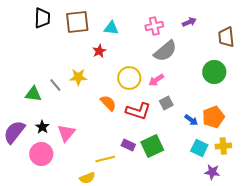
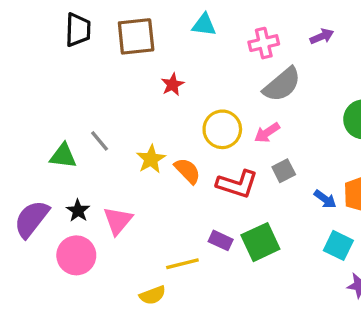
cyan triangle: (111, 28) -> (204, 25), moved
yellow star: (78, 77) -> (151, 159), moved, turned -30

